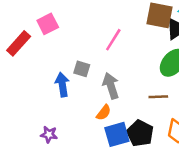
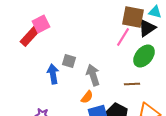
pink line: (113, 40) -> (123, 37), moved
red rectangle: (19, 43) -> (30, 36), moved

